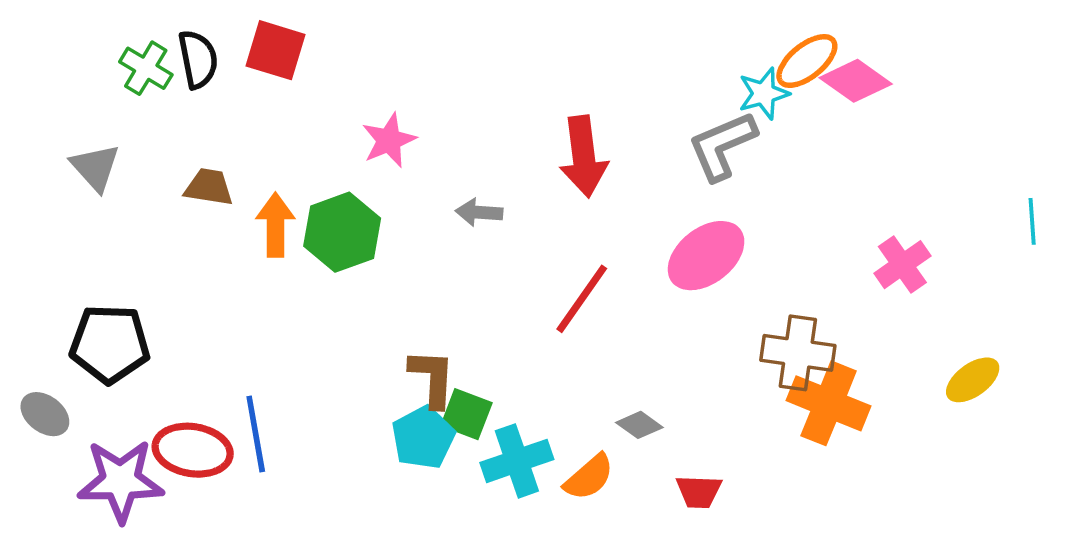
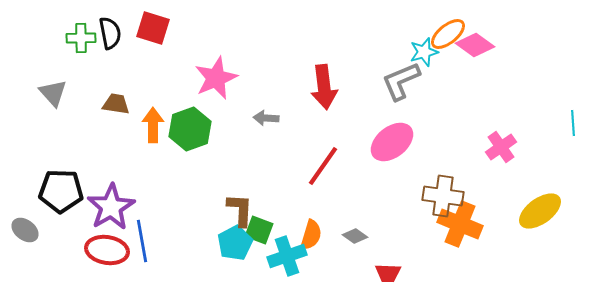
green cross: (146, 68) -> (81, 38), turned -32
pink star: (389, 140) -> (216, 78), size x1.4
yellow ellipse: (973, 380) -> (540, 211), size x1.4
orange semicircle: (589, 477) -> (311, 235), moved, turned -32
purple star: (121, 481) -> (111, 207), moved, turned -30

